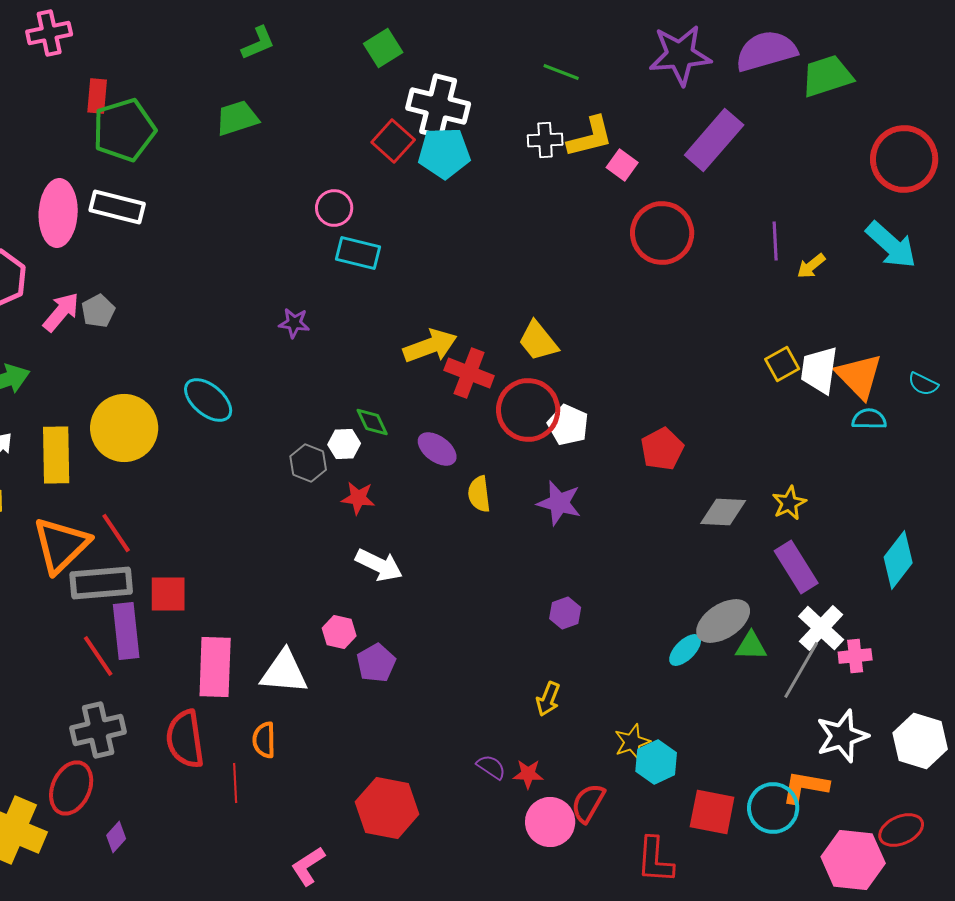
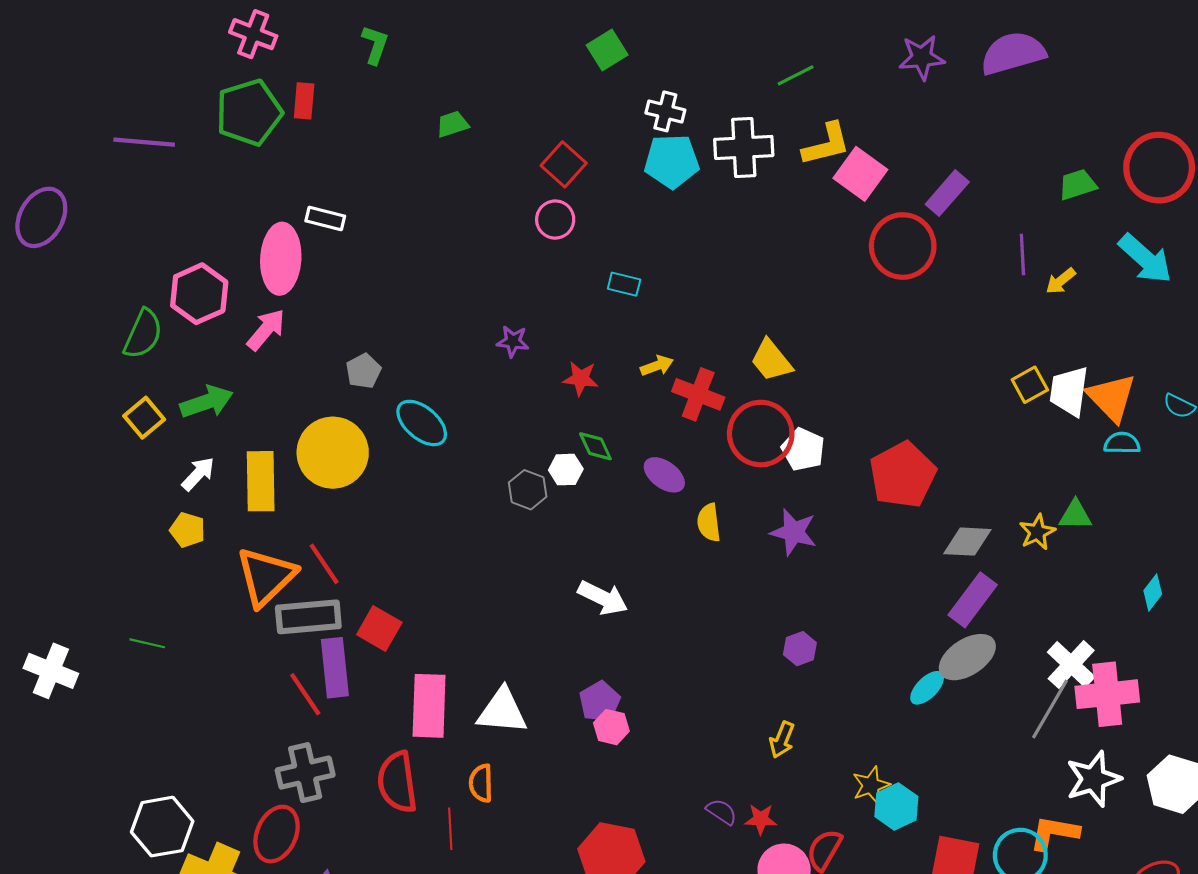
pink cross: (49, 33) -> (253, 34), turned 33
green L-shape: (258, 43) -> (375, 45), moved, turned -48
purple star: (680, 55) -> (922, 57), size x0.7
green line: (561, 72) -> (796, 75), turned -48
green trapezoid: (827, 76) -> (1078, 185), moved, size x0.7
white cross: (438, 106) -> (665, 111), size x0.6
green trapezoid: (237, 118) -> (452, 124), size x0.7
green pentagon: (124, 130) -> (249, 113), moved
white cross: (545, 140) -> (744, 147), moved, size x1.6
purple rectangle: (714, 140) -> (947, 193), moved, size x0.7
red square: (393, 141) -> (564, 164), moved
pink square: (622, 165) -> (860, 174), size x1.6
white rectangle: (117, 207) -> (325, 218), size x0.7
pink ellipse: (58, 213) -> (281, 259), moved
cyan rectangle: (358, 253) -> (624, 284), moved, size x0.7
gray pentagon: (98, 311) -> (363, 371), moved
yellow arrow: (430, 346) -> (657, 366), size x0.6
red pentagon: (662, 449) -> (903, 475), size x1.5
red star: (358, 498) -> (581, 378), moved
cyan diamond: (898, 560) -> (1153, 592), size x0.6
purple rectangle: (796, 567) -> (973, 600), moved, turned 69
red square: (168, 594) -> (379, 628), turned 30
pink hexagon: (339, 632) -> (611, 727), moved
green triangle: (751, 646) -> (1075, 515), moved
pink cross: (855, 656) -> (1107, 694), size x1.8

